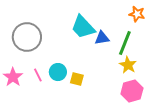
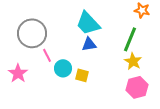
blue triangle: (102, 38) -> (89, 44), moved
pink line: (38, 75) -> (47, 55), moved

